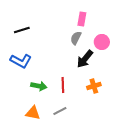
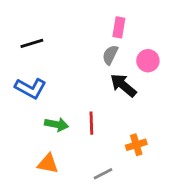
black arrow: (85, 59) -> (123, 85), turned 90
orange cross: (94, 86) -> (136, 145), moved
gray line: (60, 111) -> (103, 174), moved

